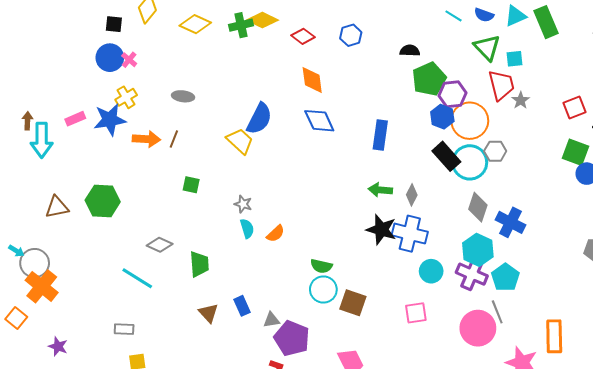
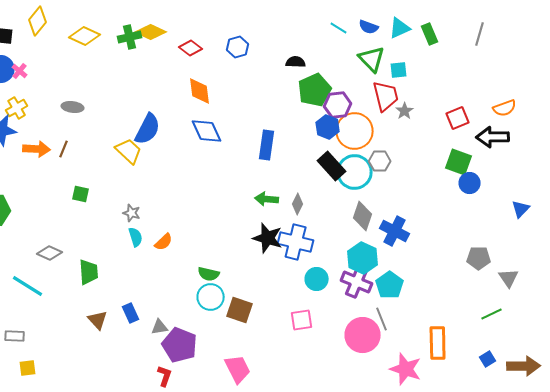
green rectangle: (546, 22) -> (430, 34), size x0.7

